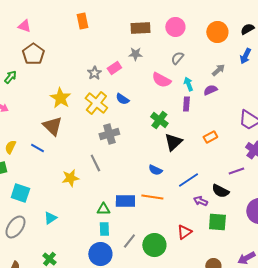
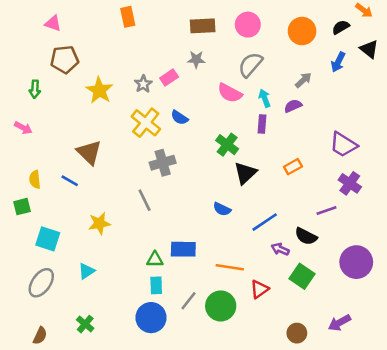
brown pentagon: (33, 54) -> (65, 59), turned 30
gray semicircle: (177, 58) -> (250, 65), size x1.5
green arrow: (10, 77) -> (35, 89), turned 144
yellow star: (60, 98) -> (99, 90), moved
yellow semicircle: (10, 147) -> (35, 179), turned -32
yellow star: (70, 178) -> (99, 223), moved
orange line: (152, 197) -> (230, 267), moved
green square: (217, 222) -> (302, 276), turned 30

